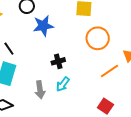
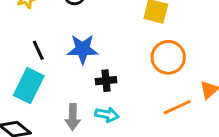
blue star: (43, 26) -> (83, 49), moved
cyan arrow: (63, 84) -> (107, 115), turned -126

